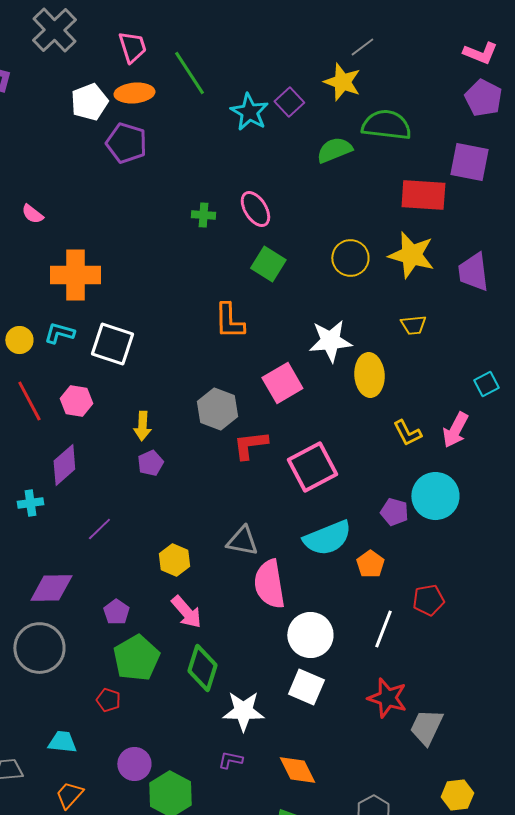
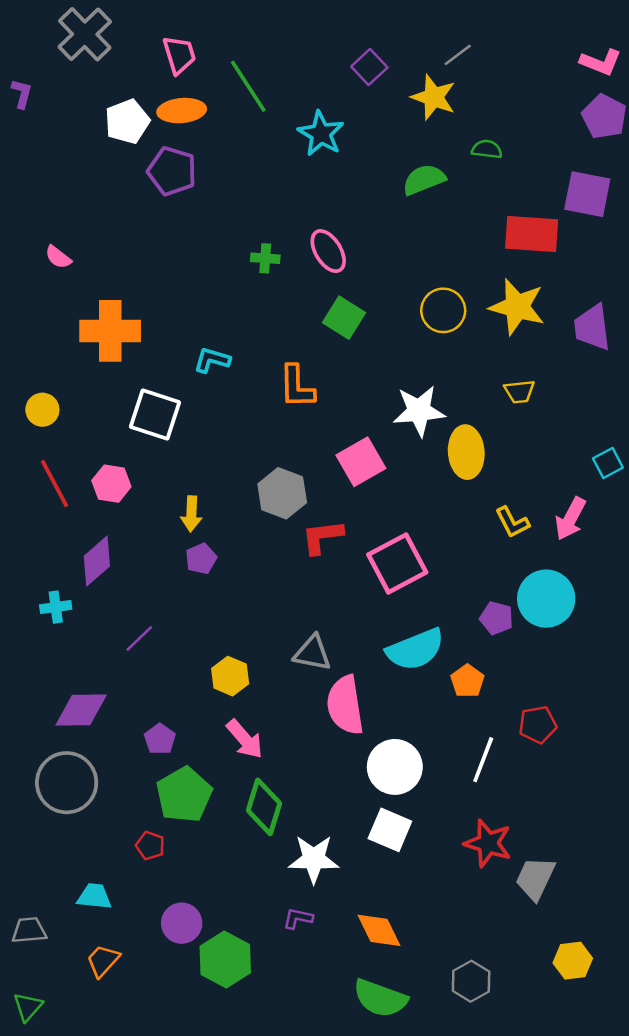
purple square: (289, 102) -> (369, 67), moved
green semicircle: (386, 125) -> (487, 149), size x0.5
cyan L-shape: (59, 333) -> (212, 360), moved

